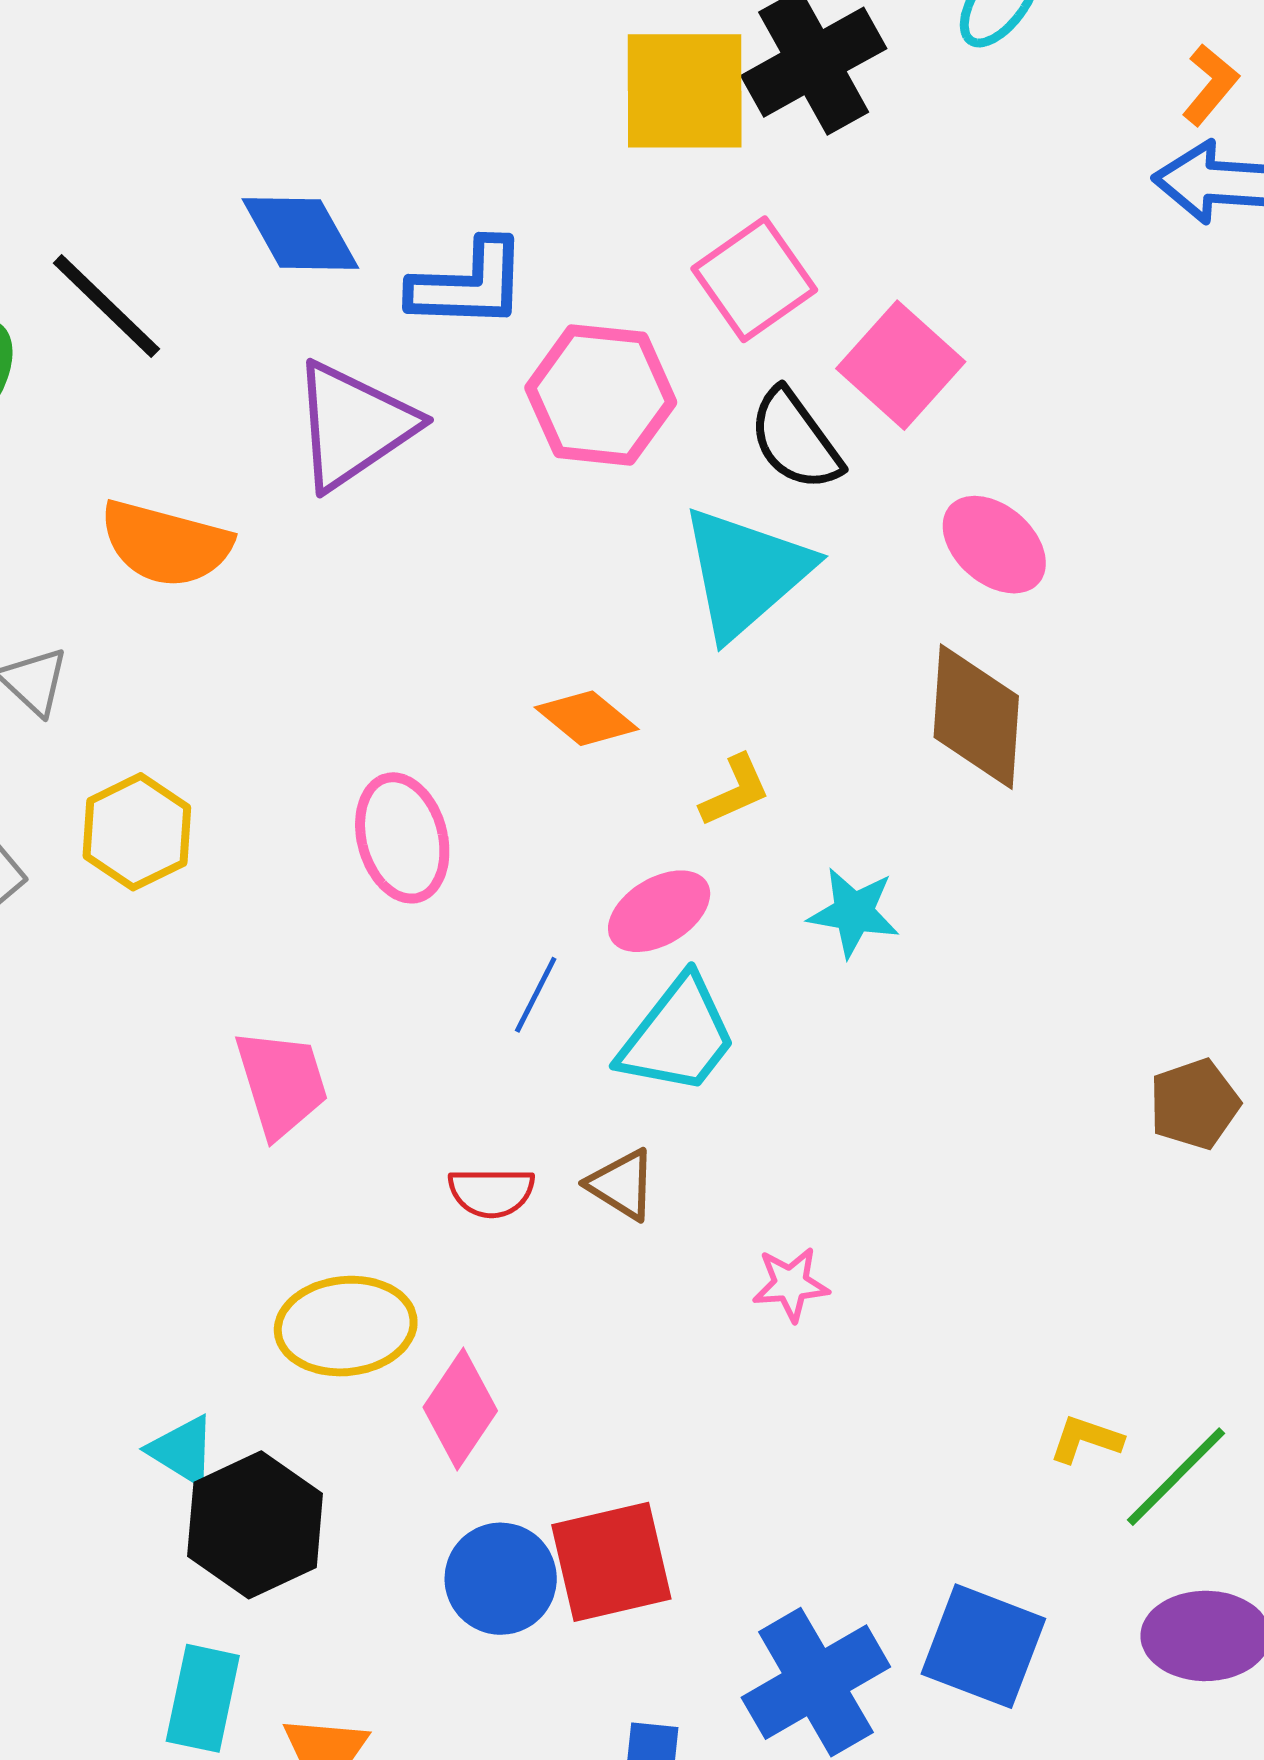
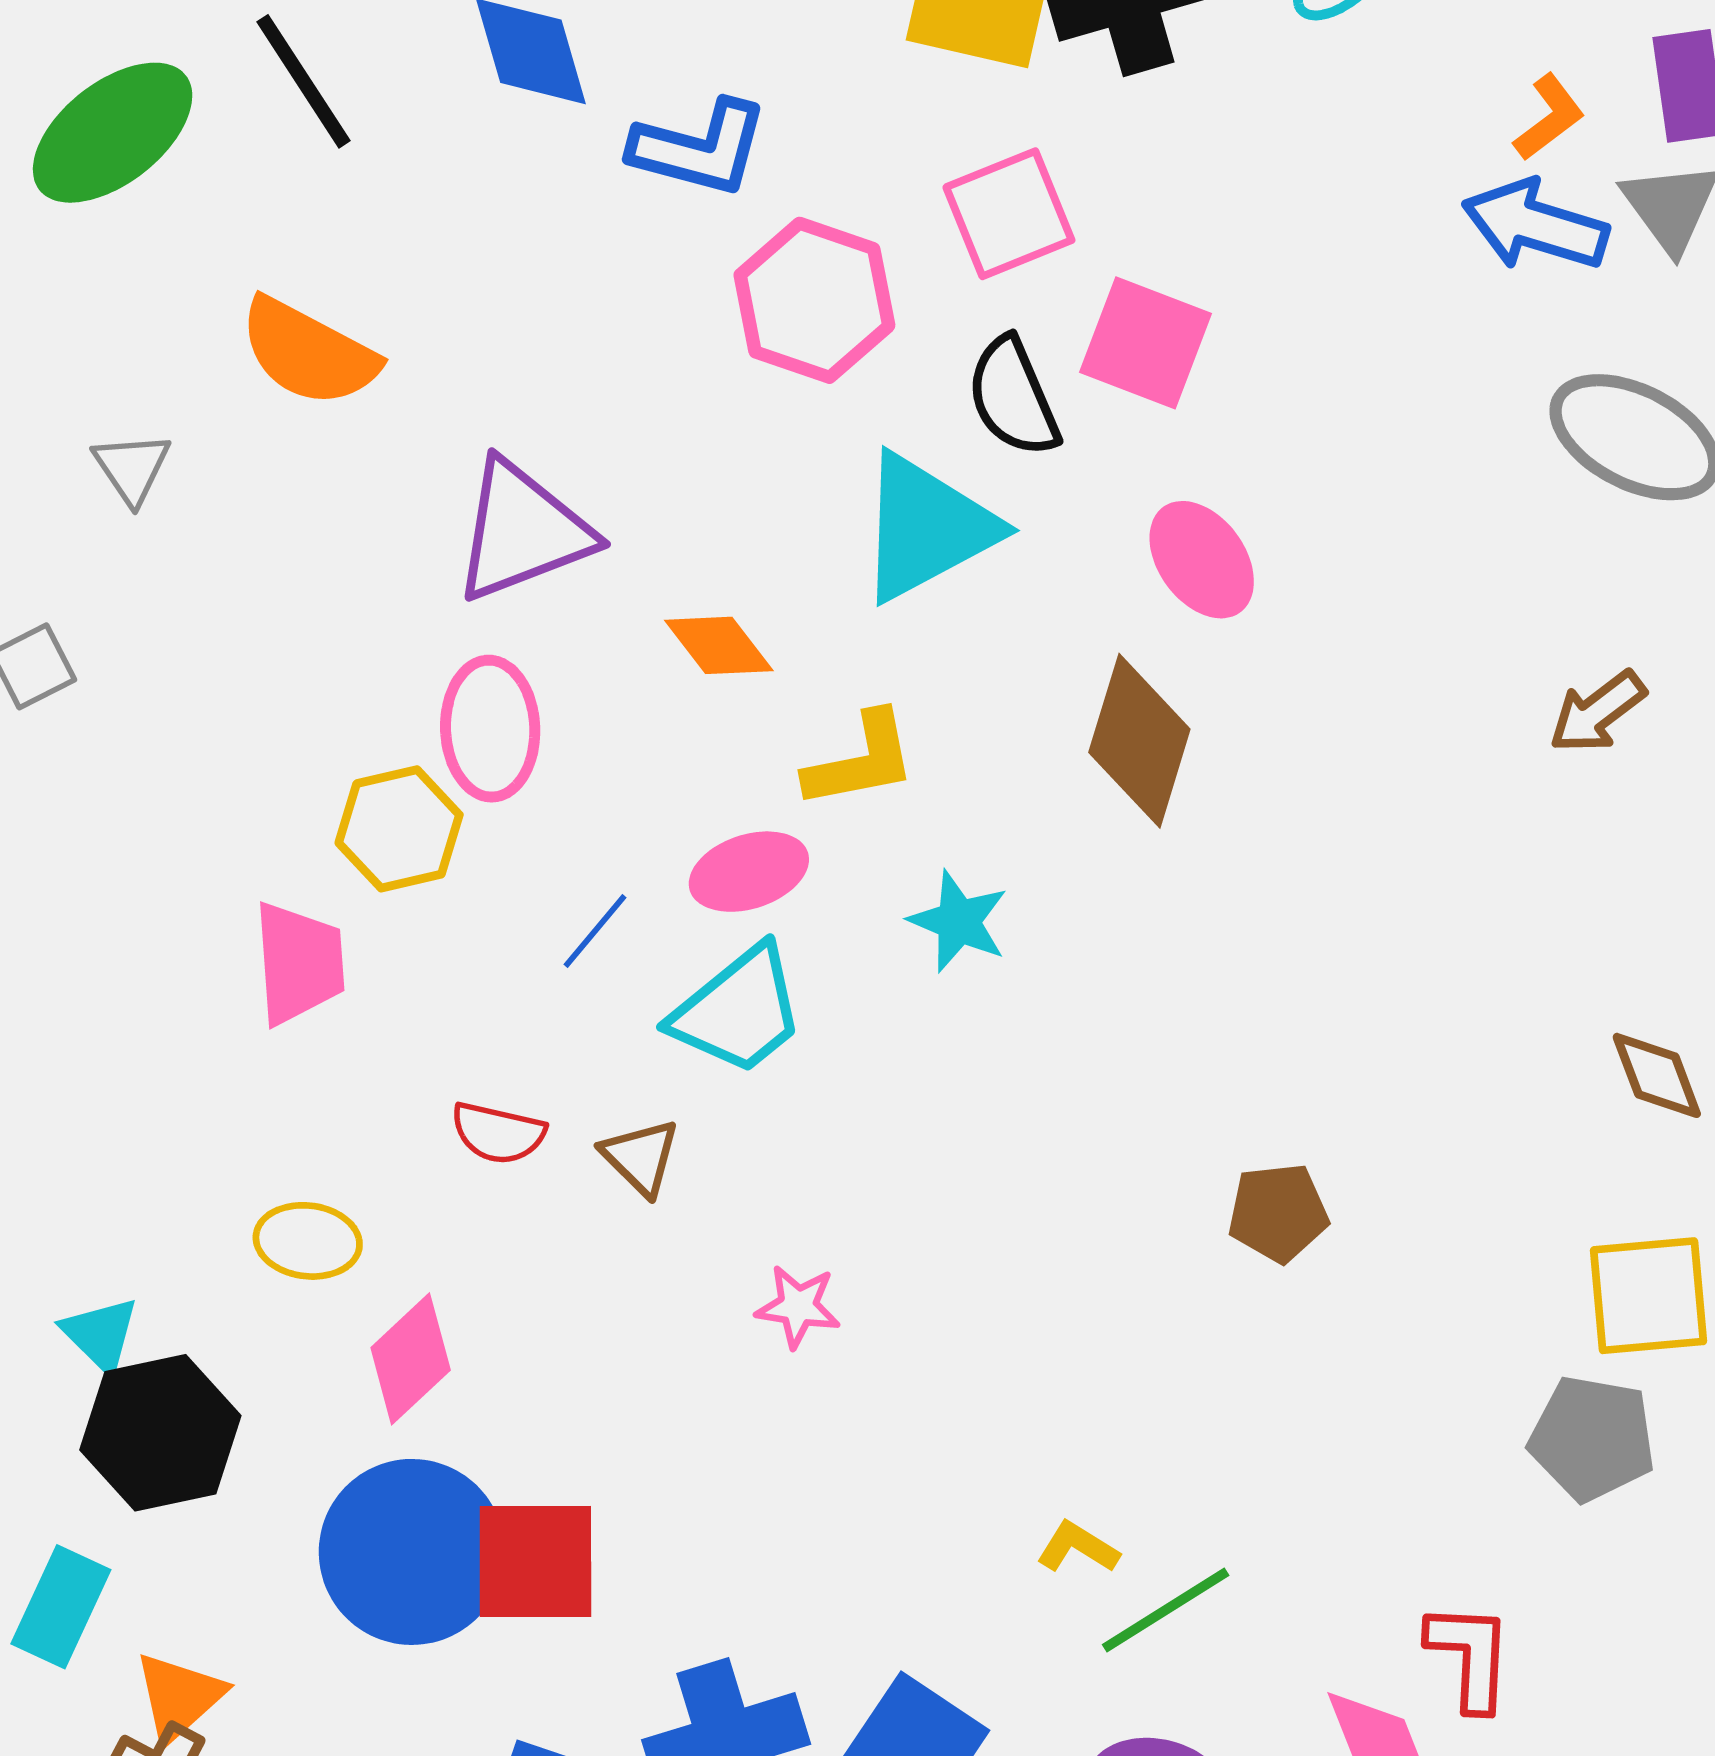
pink square: (901, 365) -> (1145, 343), turned -34
purple triangle: (353, 425) -> (522, 531), moved
yellow L-shape: (735, 791) -> (861, 761), size x1.4
yellow hexagon: (137, 832) -> (399, 829), moved
yellow ellipse: (346, 1326) -> (308, 1241), size x0.7
blue circle: (501, 1579) -> (412, 1552), size x1.5

